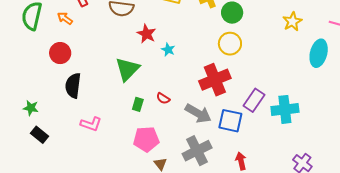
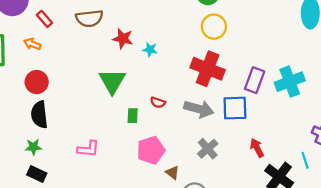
red cross: (215, 80) -> (208, 69), turned -32
black semicircle: (73, 86) -> (39, 115), moved
green star: (31, 108) -> (33, 147), moved
gray cross: (197, 151) -> (208, 149), size x0.7

